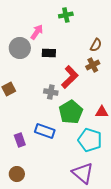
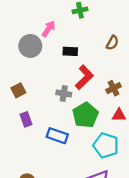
black rectangle: (49, 53) -> (70, 51), moved
brown cross: (93, 65) -> (113, 88), moved
purple rectangle: (20, 140) -> (26, 119), moved

